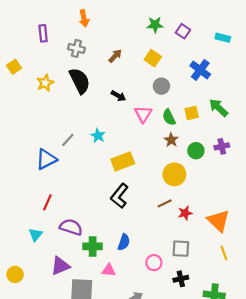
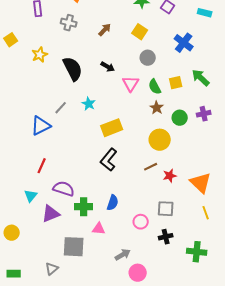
black semicircle: (80, 81) -> (73, 69), moved
purple triangle: (60, 266) -> (51, 214), moved

